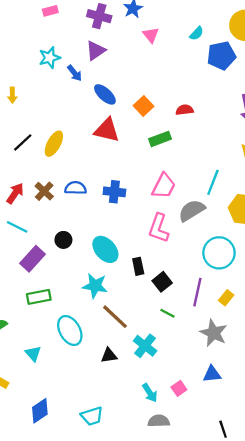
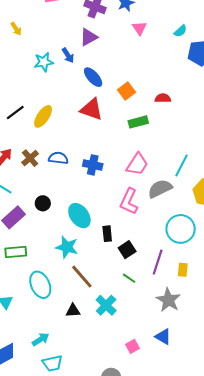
cyan star: (50, 58) -> (44, 62), moved
yellow arrow: (12, 95) -> (16, 29), moved, turned -40
yellow rectangle: (226, 298) -> (183, 270), turned -40
blue triangle: (212, 374) -> (163, 337), turned 30
cyan arrow: (150, 393) -> (41, 339), moved, turned -96

